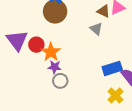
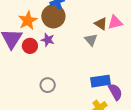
orange star: (51, 52) -> (28, 20), moved
purple star: (55, 67) -> (48, 40), moved

